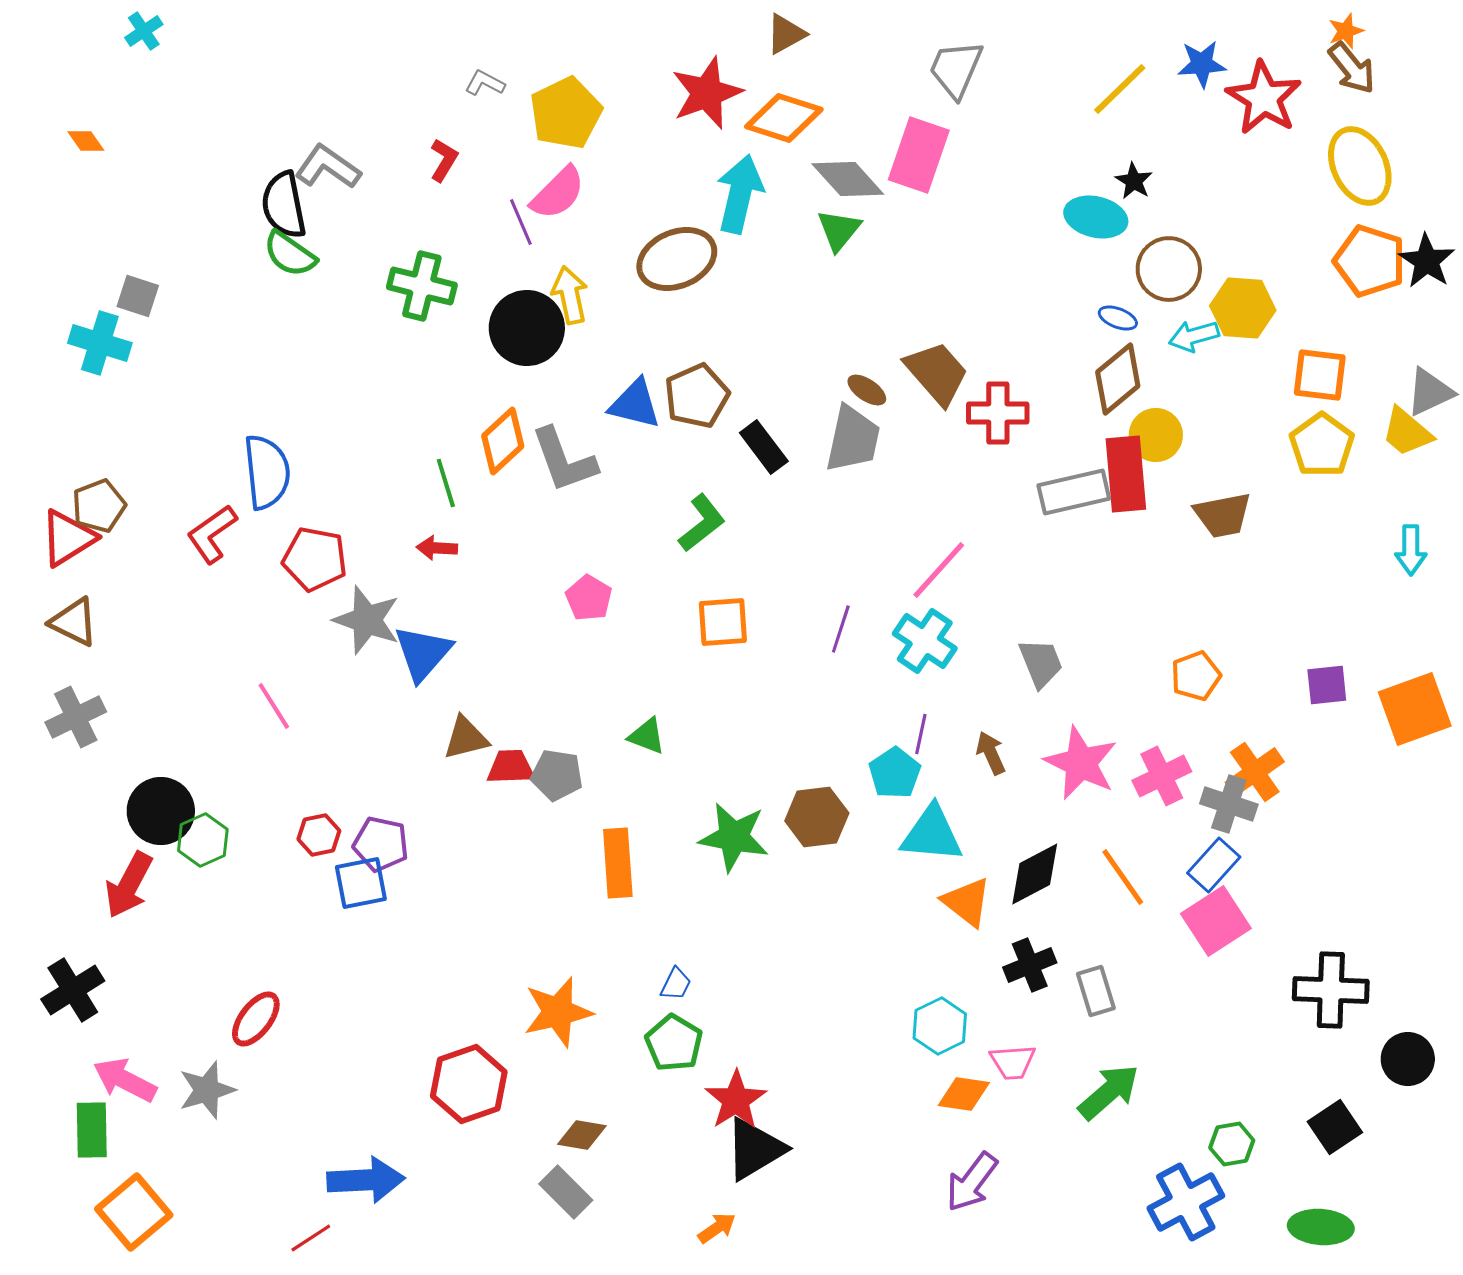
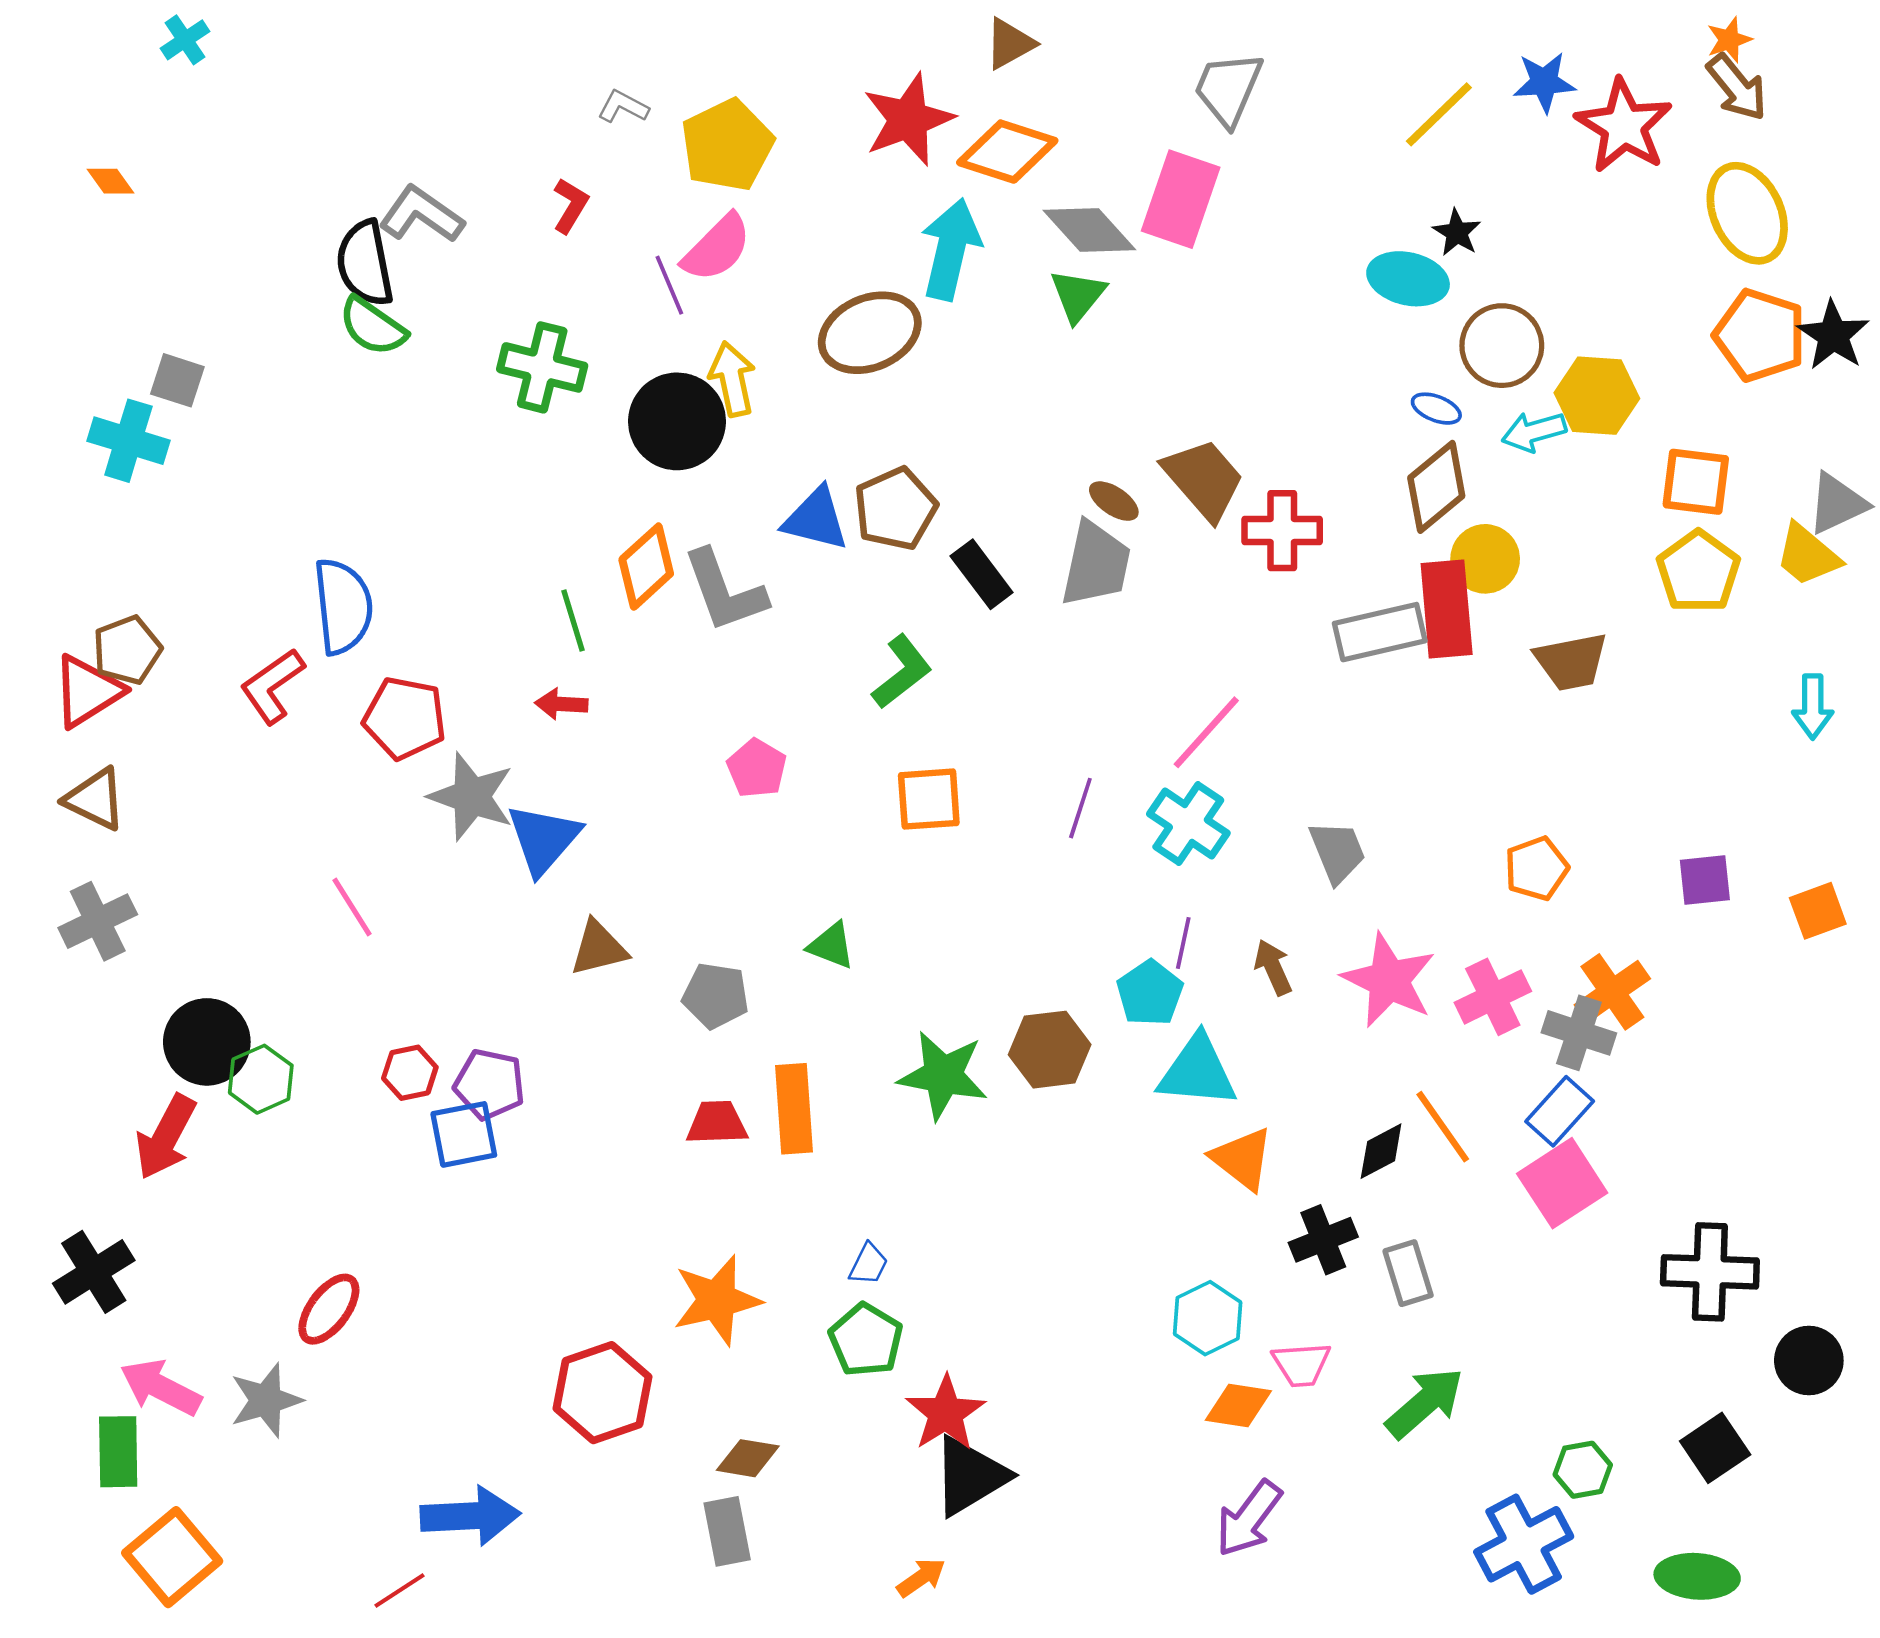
orange square: (1415, 709) -> (1818, 911), size x0.6
red trapezoid: (511, 767) -> (717, 1123), moved
black diamond: (1035, 874) -> (1381, 1151), moved, size x0.7
gray rectangle: (566, 1192) -> (727, 1531), turned 34

